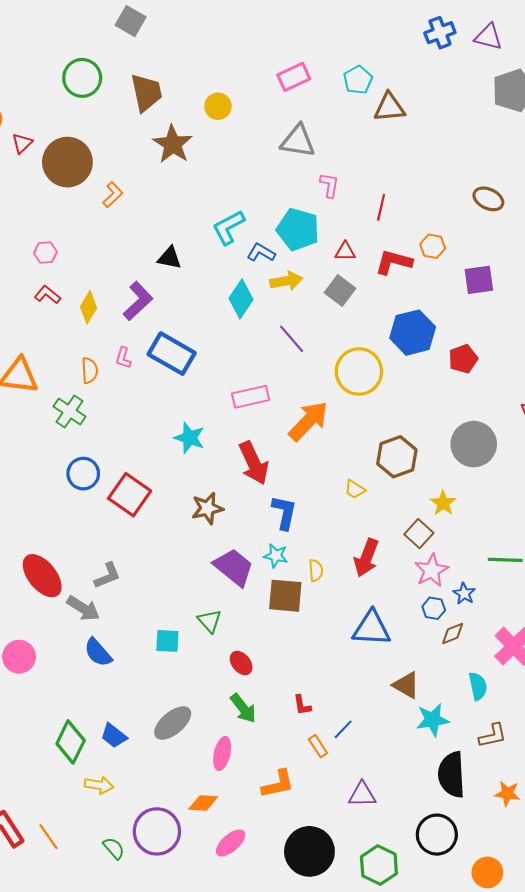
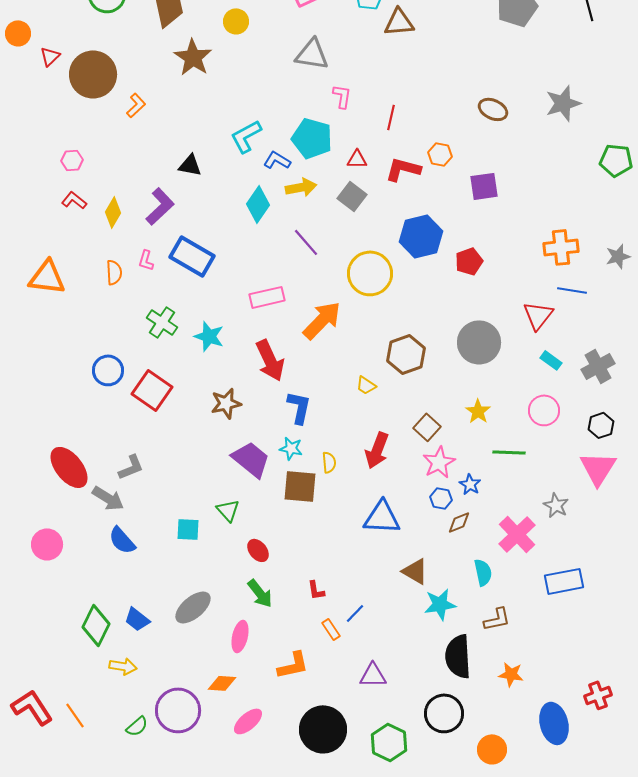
green cross: (70, 411) -> (162, 322), moved
yellow star: (443, 503) -> (478, 411), moved
green semicircle: (114, 848) -> (137, 726), turned 90

